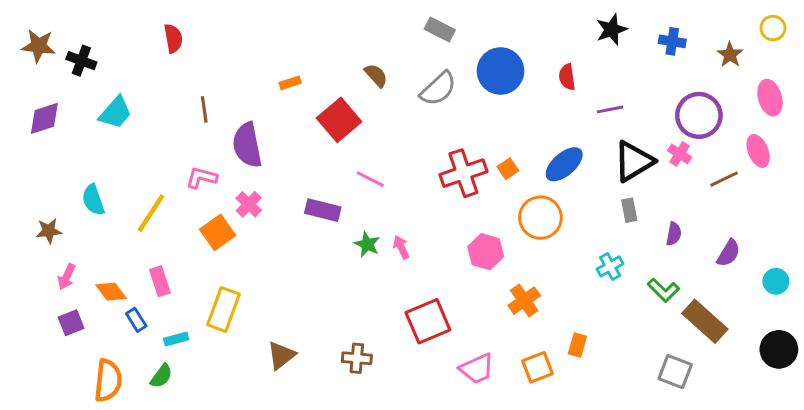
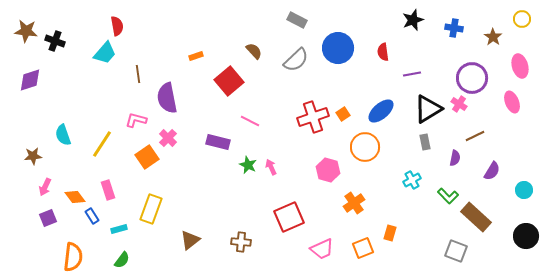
cyan trapezoid: (115, 112) -> (105, 53), moved
brown line: (724, 179) -> (475, 136), moved
green semicircle: (161, 376) -> (122, 260), moved

